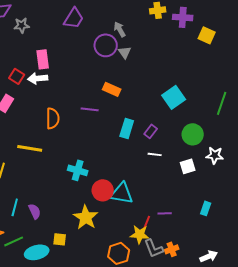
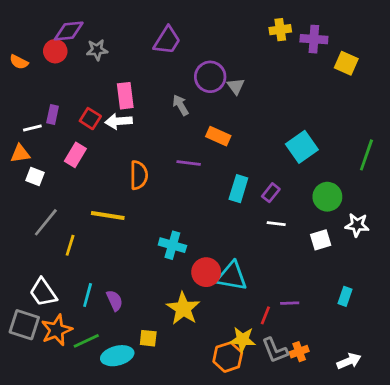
gray arrow: (120, 29) -> (181, 105), moved
yellow star: (140, 234) -> (243, 340), moved

